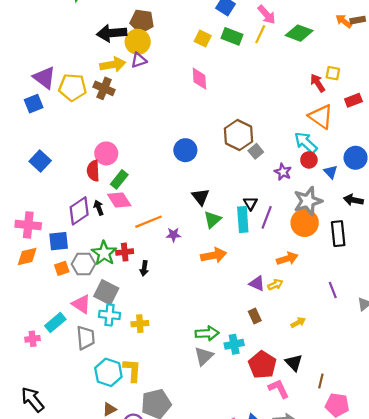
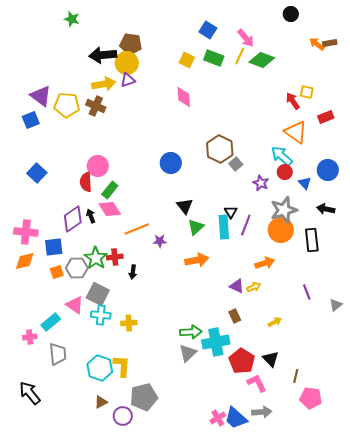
green diamond: (299, 33) -> (262, 60), moved
gray trapezoid: (86, 338) -> (58, 354), moved
cyan cross: (234, 344) -> (216, 342), size x1.5

